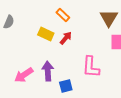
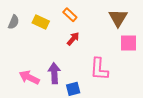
yellow rectangle: (46, 34) -> (41, 22), moved
pink arrow: (24, 75) -> (29, 77), turned 60

